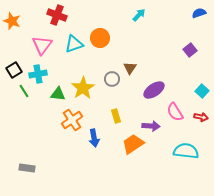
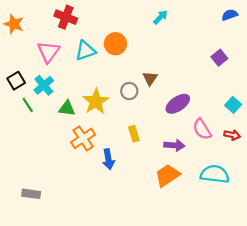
cyan cross: (38, 74) -> (44, 85), turned -30
orange trapezoid: (133, 144) -> (167, 175), moved

